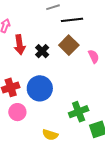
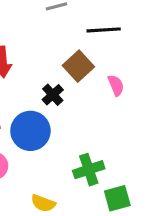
black line: (72, 20) -> (104, 30), moved
black cross: (42, 51) -> (53, 95), moved

